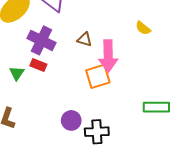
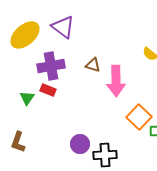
purple cross: (41, 40) -> (51, 66), turned -36
orange square: (98, 76) -> (139, 117), moved, turned -30

